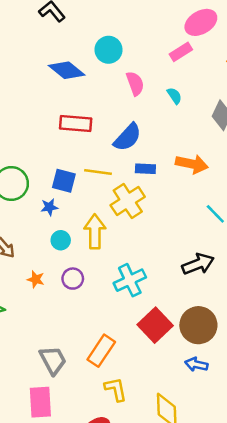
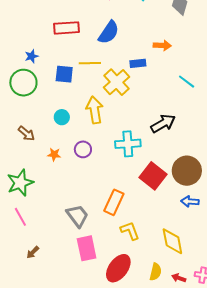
orange arrow: (192, 164) -> (162, 45), size x0.7
blue rectangle: (145, 169) -> (138, 63), moved
blue star: (49, 207) -> (32, 56), moved
cyan circle: (61, 240) -> (62, 117), moved
black arrow: (198, 264) -> (163, 123), moved
cyan cross: (130, 280) -> (128, 144), turned 30
pink rectangle: (40, 402) -> (87, 248), moved

